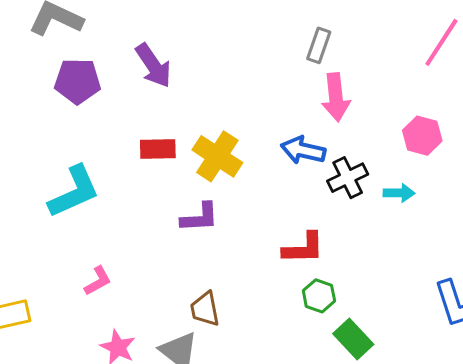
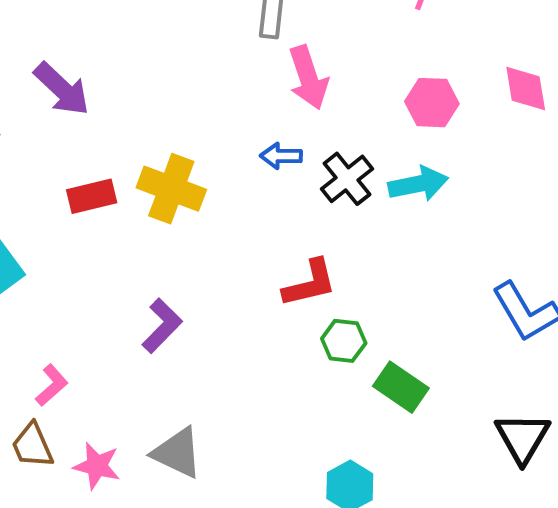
blue arrow: (303, 150) -> (281, 156), size x0.7
cyan arrow: (399, 193) -> (418, 184), size x1.4
purple L-shape: (200, 217) -> (162, 326), moved, turned -30
brown trapezoid: (205, 309) -> (32, 446), moved

